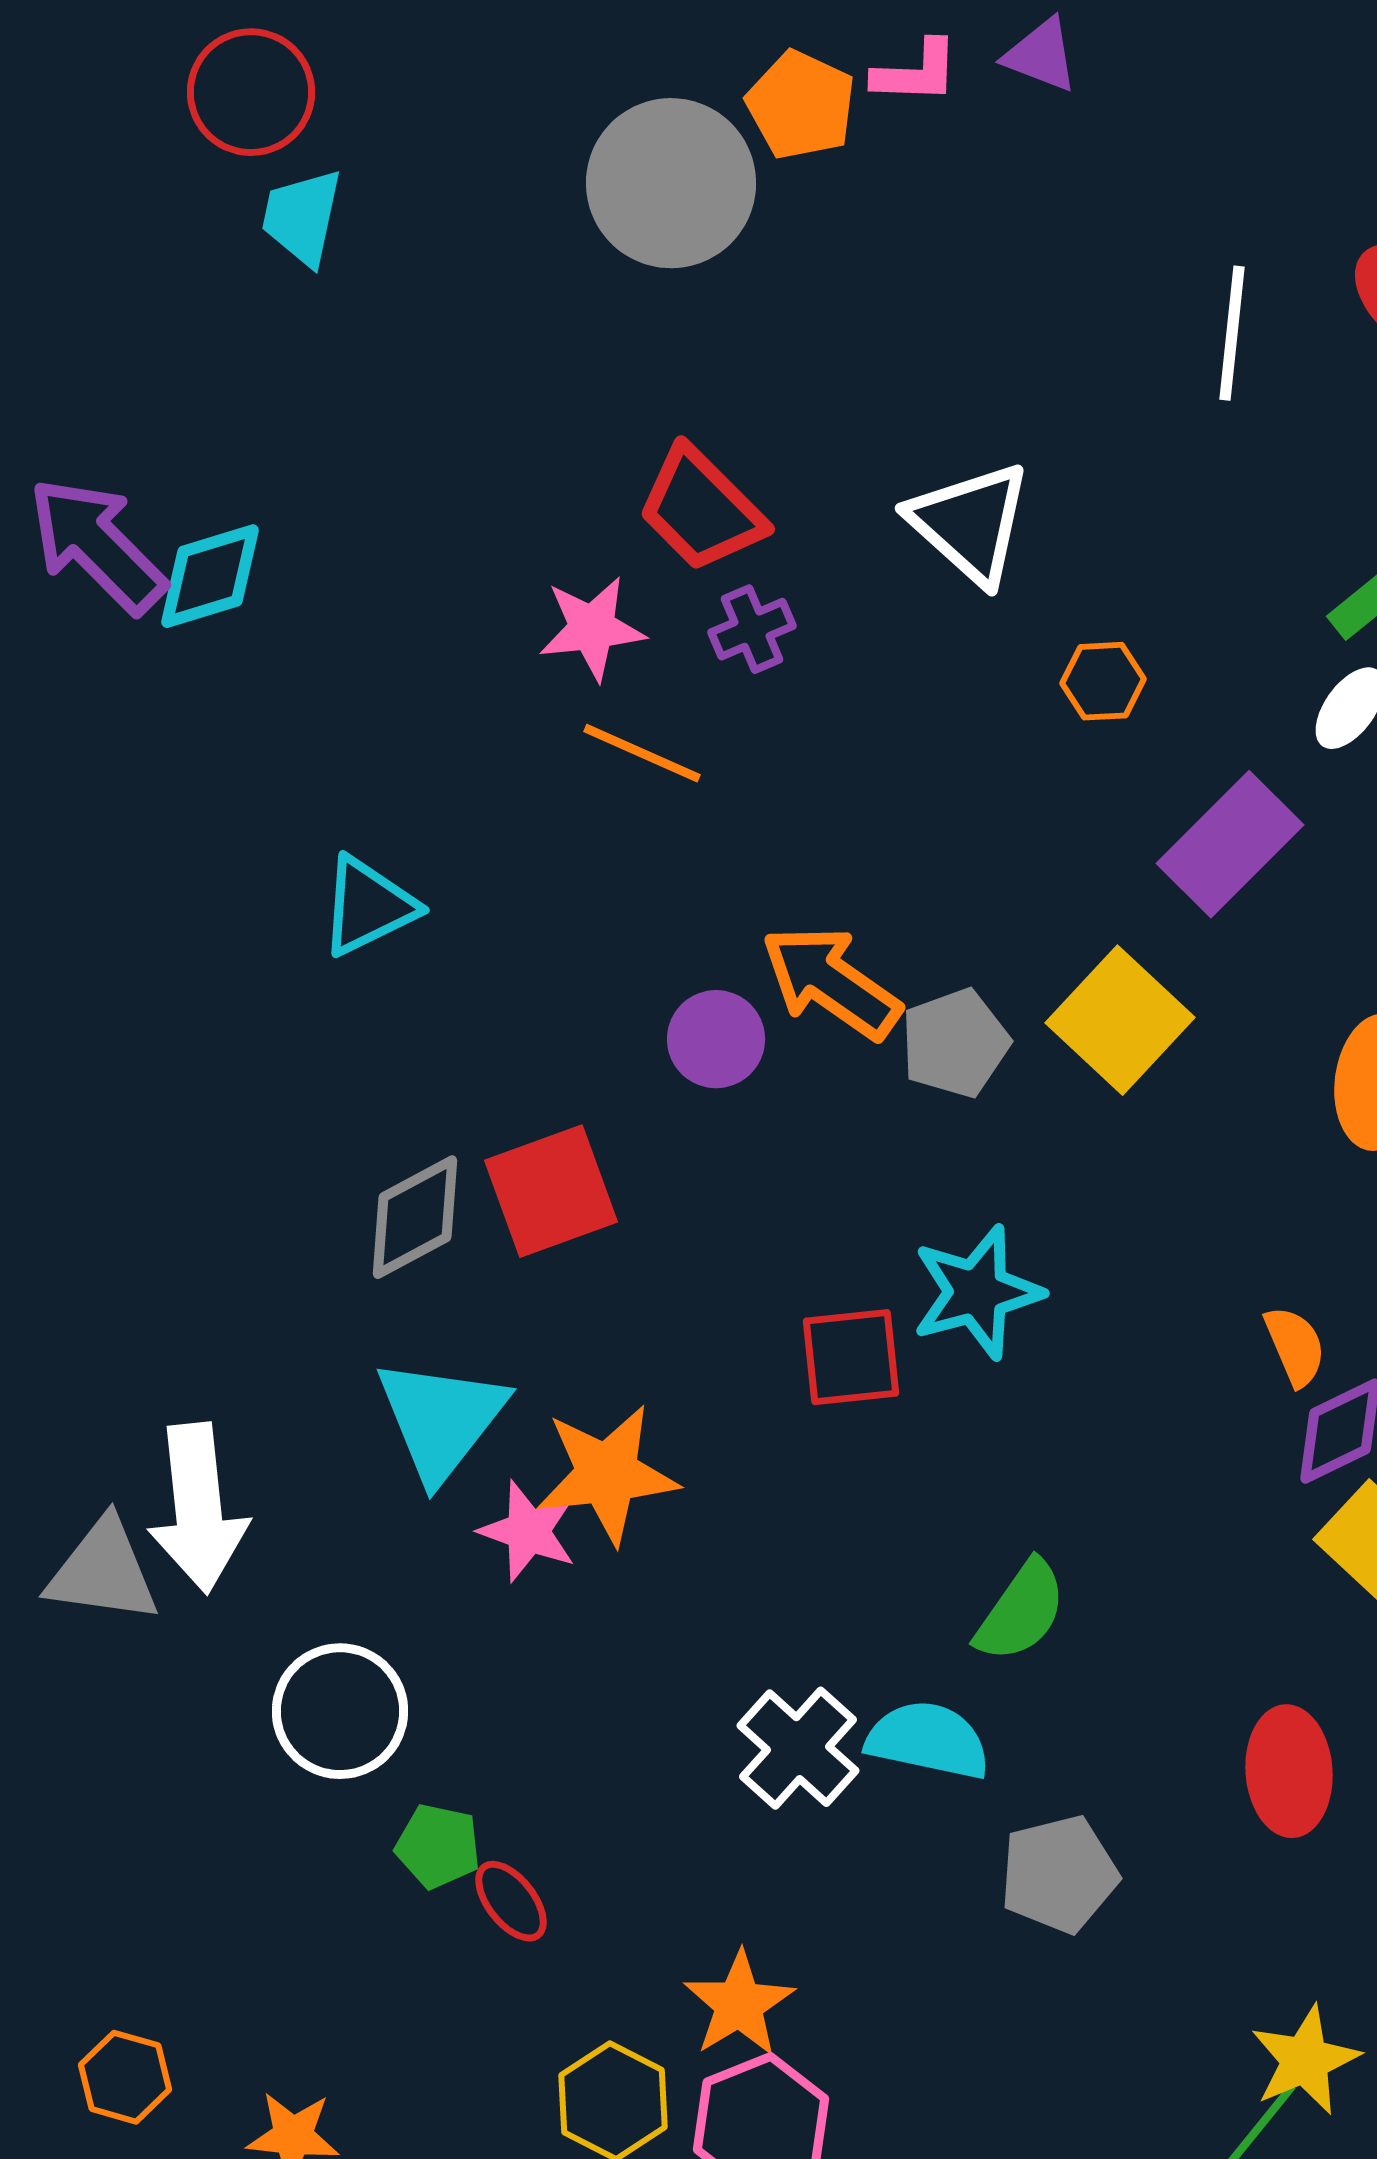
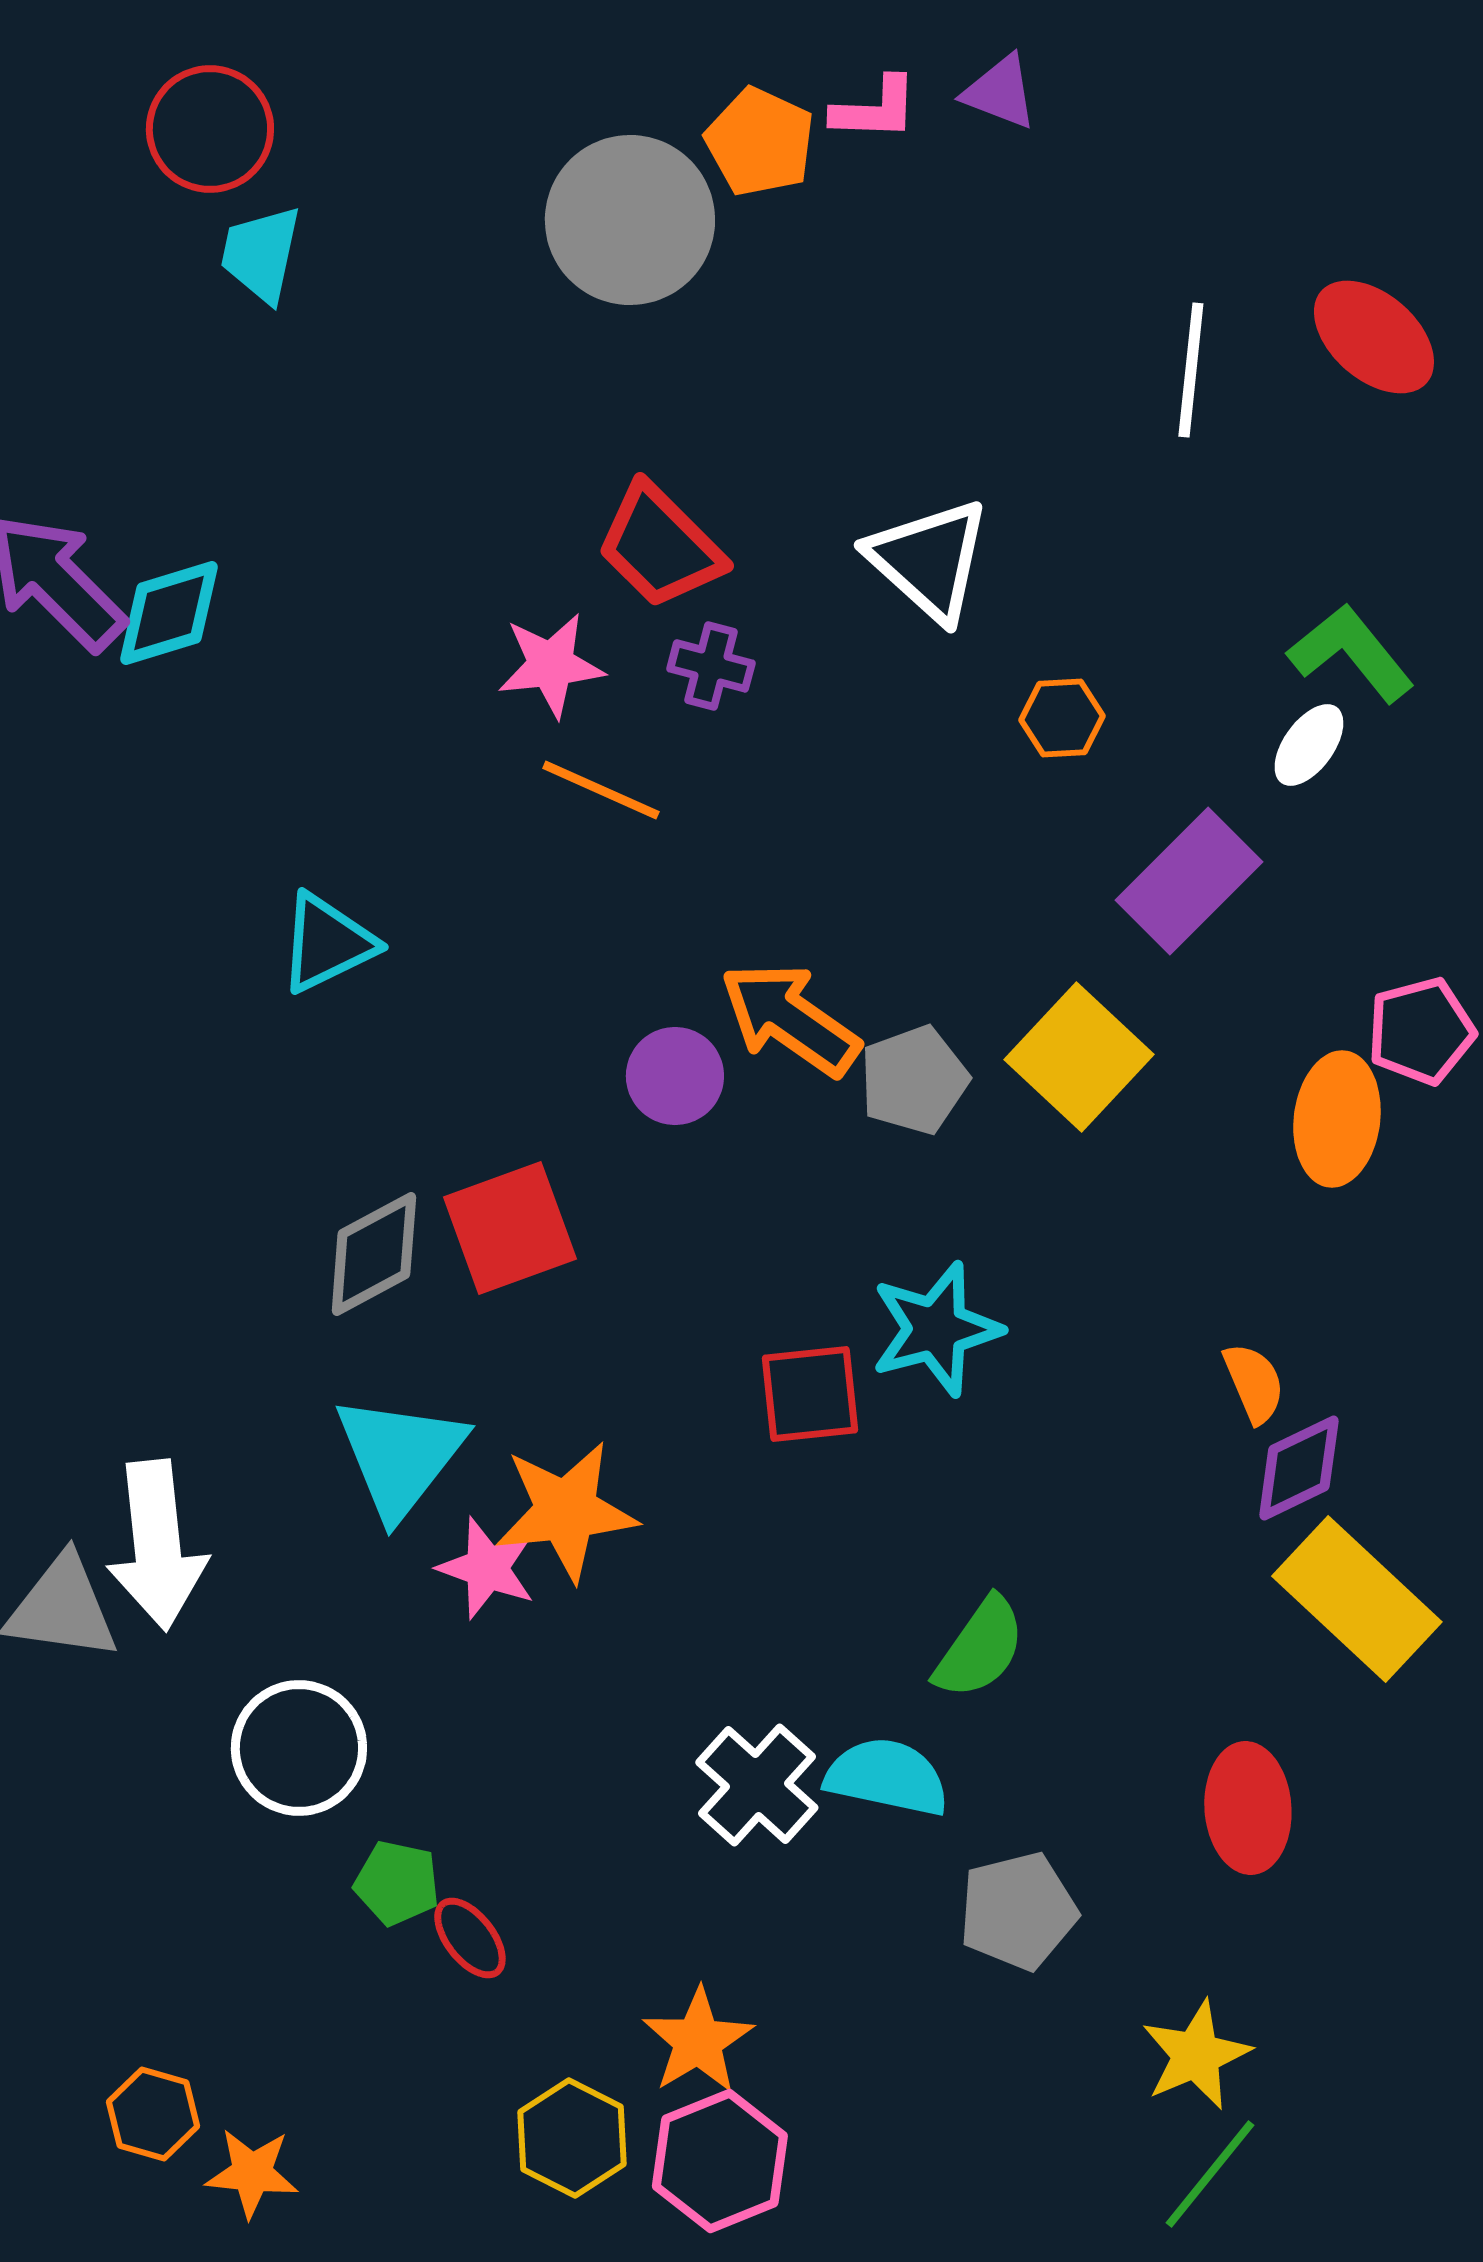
purple cross: (752, 629) -> (711, 666), turned 38
yellow star: (1305, 2060) -> (1196, 2055), moved
orange hexagon: (125, 2077) -> (153, 2114), moved

